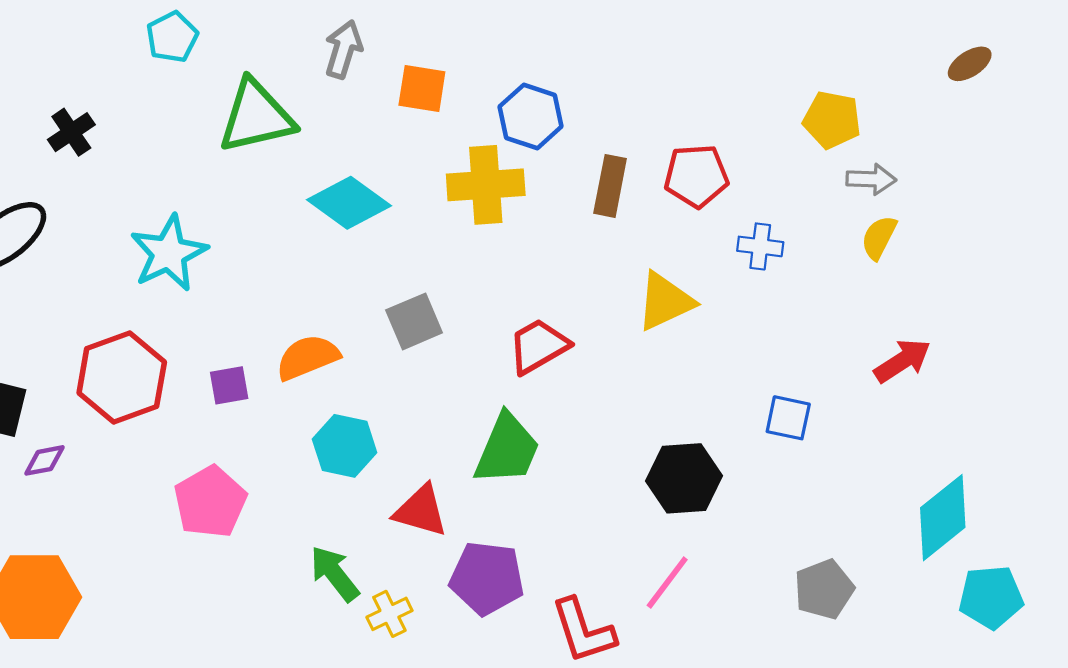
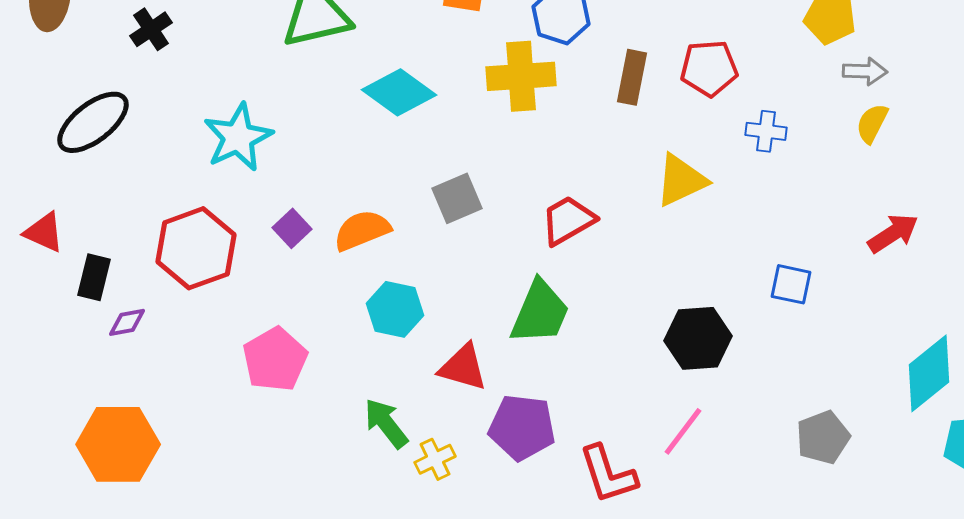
purple square: (229, 385) -> (292, 228), moved, turned -33

